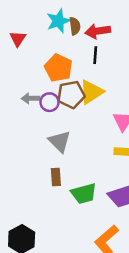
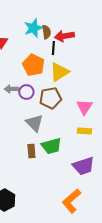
black line: (95, 55) -> (53, 48), moved
yellow triangle: (91, 92) -> (59, 72), moved
brown pentagon: (71, 95) -> (50, 98), moved
green trapezoid: (84, 193) -> (51, 146), moved

